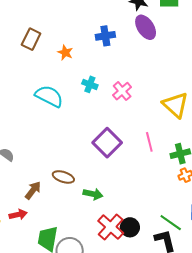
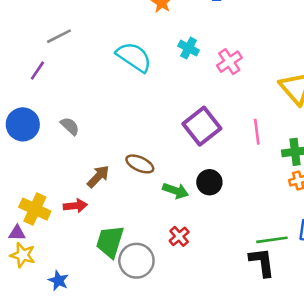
green line: (171, 223) -> (272, 240), turned -50
red cross: (111, 227) -> (179, 236), moved, size x0.6
black circle: (130, 227) -> (209, 182), moved

